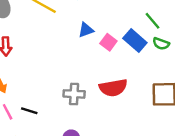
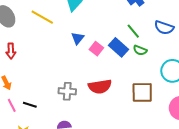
blue triangle: (86, 30) -> (78, 38), turned -32

